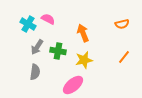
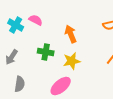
gray arrow: (37, 47) -> (12, 57), moved
gray semicircle: (35, 72) -> (20, 84), moved

